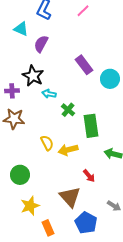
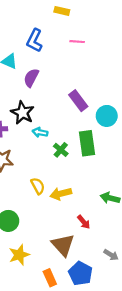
pink line: (83, 11) -> (77, 42), turned 48
green rectangle: (91, 126) -> (87, 143), moved
orange rectangle: (48, 228) -> (50, 278), moved

